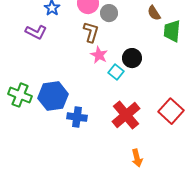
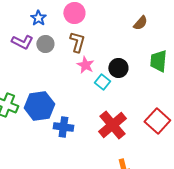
gray circle: (109, 13) -> (45, 44), moved
brown semicircle: (154, 13) -> (140, 23), turned -105
green trapezoid: (172, 31) -> (158, 61), moved

